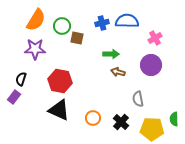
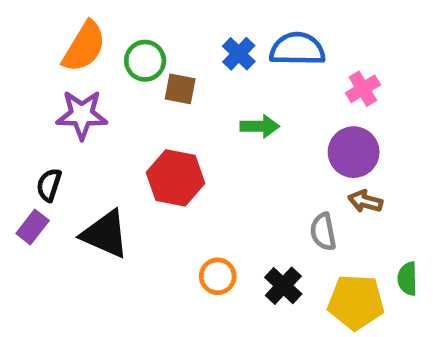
blue cross: (102, 23) -> (239, 54), turned -32
brown arrow: (118, 72) -> (365, 201), moved
red hexagon: (60, 81) -> (175, 178), moved
black triangle: (59, 110) -> (105, 234), moved

